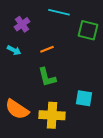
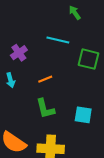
cyan arrow: (14, 50) -> (10, 80), turned 48
cyan square: (84, 98) -> (83, 115), moved

